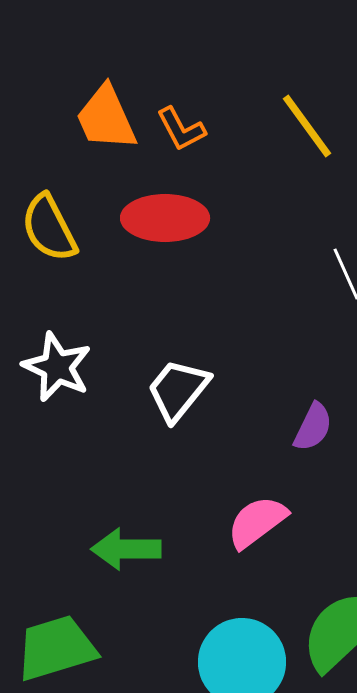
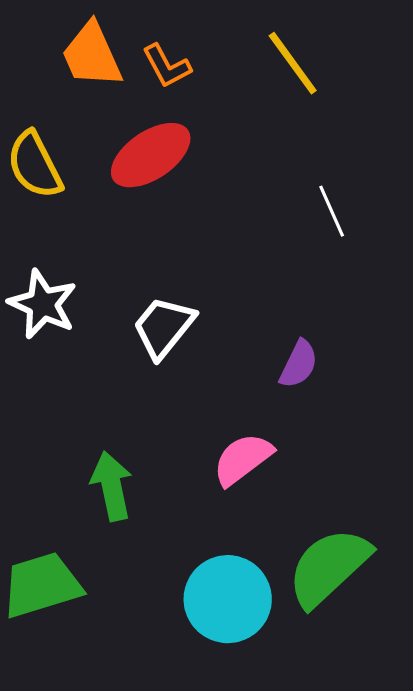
red ellipse: (165, 218) -> (151, 155), turned -34
green arrow: (126, 549) -> (112, 486), turned 78

